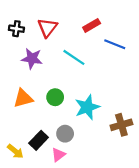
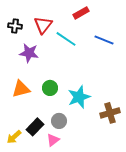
red rectangle: (92, 25) -> (81, 13), moved
cyan line: (74, 57) -> (66, 39), moved
yellow arrow: (15, 151) -> (14, 137), turned 98

